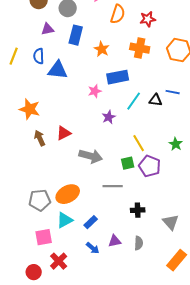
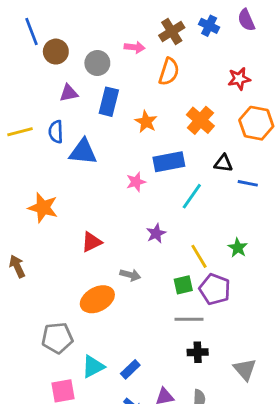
red star: (148, 19) -> (239, 79), moved
orange cross: (140, 48) -> (200, 120), turned 30
yellow line: (14, 56) -> (20, 132), turned 54
black triangle: (156, 100) -> (223, 163), moved
purple star: (109, 117) -> (156, 233), moved
brown arrow: (40, 138) -> (17, 266), moved
green star: (176, 144) -> (238, 248), moved
gray arrow: (91, 156) -> (130, 275), size x0.6
gray line: (113, 186) -> (189, 319), moved
orange ellipse: (68, 194) -> (97, 299), moved

